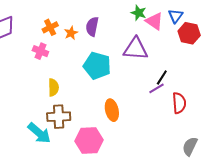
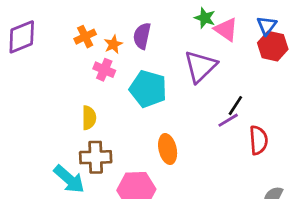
blue triangle: (176, 16) -> (267, 26), moved
purple triangle: (136, 49) -> (200, 66), turned -48
pink cross: (40, 51) -> (104, 70), moved

